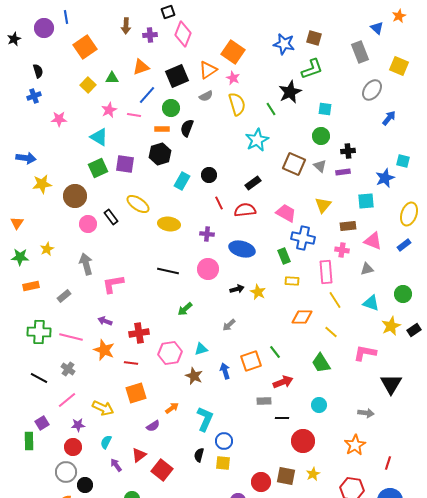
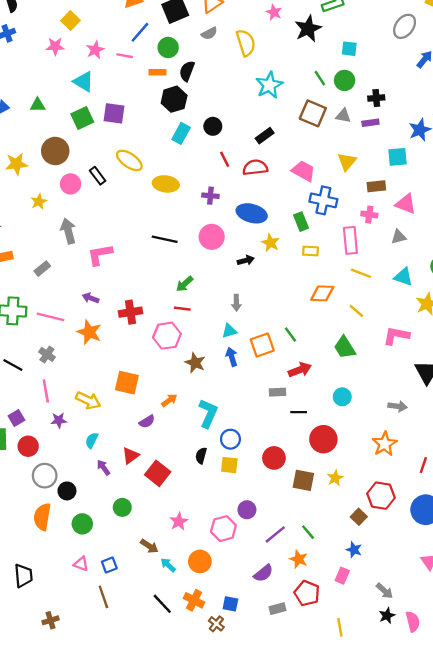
green triangle: (112, 78) -> (38, 105), moved
pink star: (233, 78) -> (274, 12), moved
green line: (271, 109) -> (320, 78), moved
pink star: (59, 119) -> (55, 46), moved
black hexagon: (160, 154) -> (174, 99), moved
gray triangle: (320, 166) -> (343, 116), turned -32
yellow star: (42, 184) -> (16, 164), moved
yellow star: (47, 249) -> (39, 202), moved
yellow star: (258, 292) -> (270, 243), moved
yellow line: (335, 300) -> (361, 273), turned -36
gray arrow: (229, 325) -> (236, 303), turned -48
cyan triangle: (201, 349) -> (229, 331), moved
red line: (131, 363) -> (182, 309), moved
orange square: (136, 393) -> (127, 383), turned 30
pink line: (67, 400) -> (46, 391), turned -60
red circle: (73, 447) -> (28, 446), moved
red circle: (261, 482) -> (274, 458), moved

